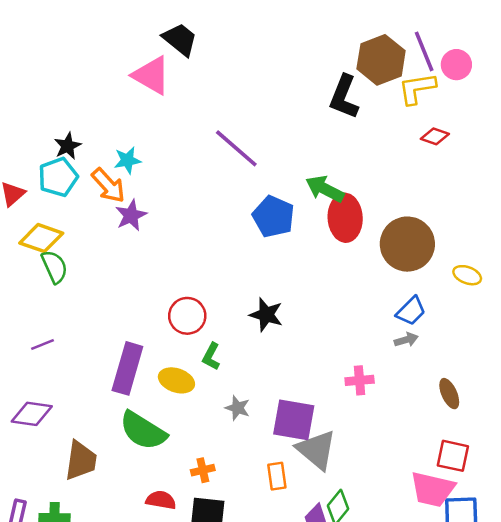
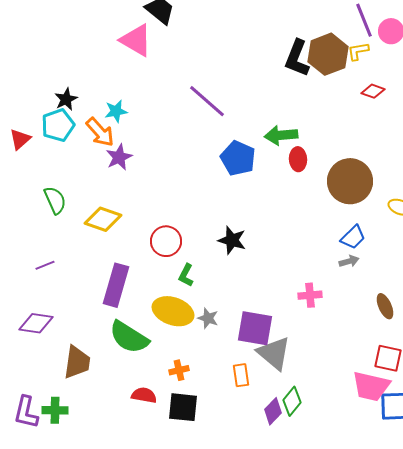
brown hexagon: (381, 60) -> (328, 54), moved
yellow L-shape: (417, 89) -> (358, 51), size x0.7
green arrow: (325, 189) -> (281, 135), turned -32
red ellipse: (345, 218) -> (298, 159), size x0.6
yellow diamond: (41, 238) -> (103, 219), moved
yellow ellipse: (176, 380) -> (173, 311), moved, size x1.4

